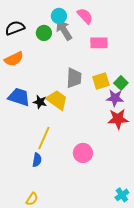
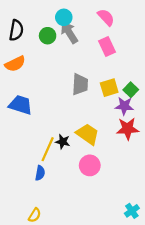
pink semicircle: (85, 16) -> (106, 17), moved
black semicircle: (15, 28) -> (16, 30), turned 120
pink rectangle: (99, 43) -> (107, 46), turned 66
yellow trapezoid: (57, 100) -> (88, 134), moved
black star: (40, 102) -> (63, 142), moved

